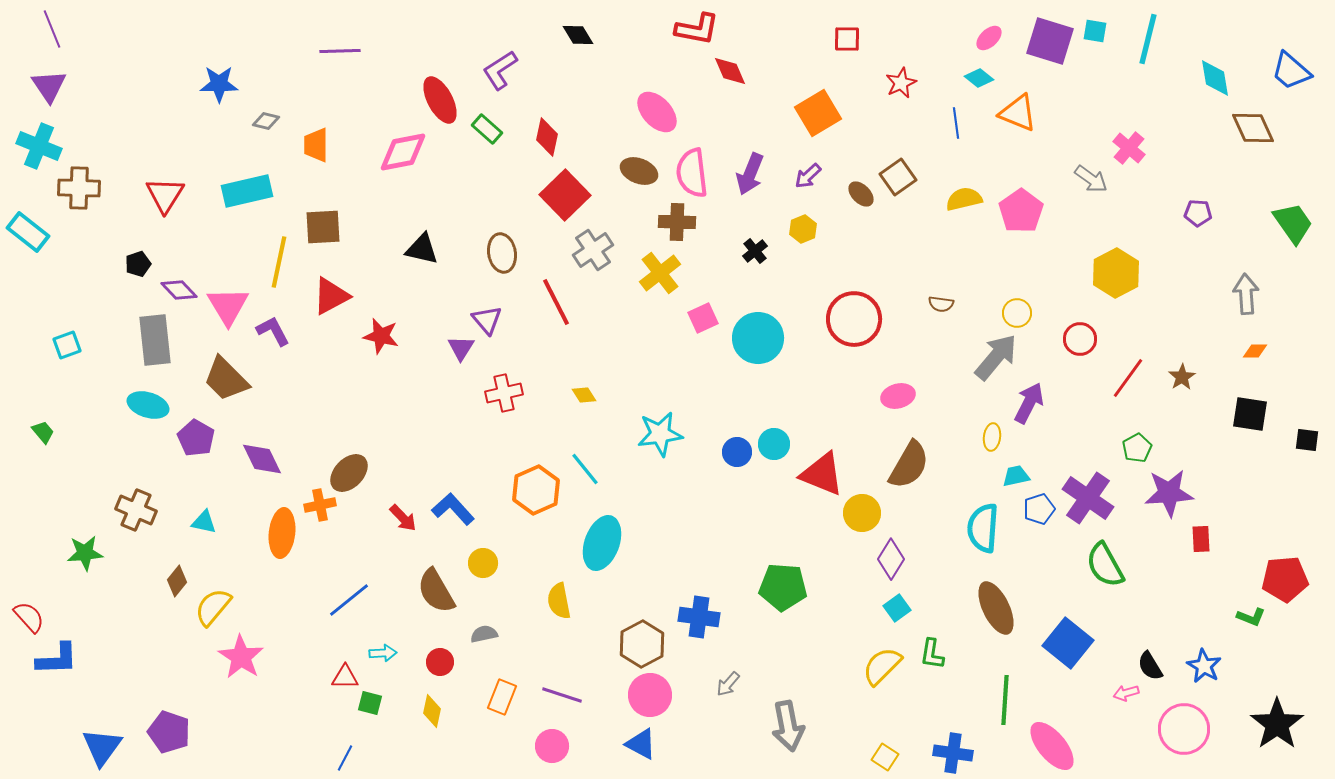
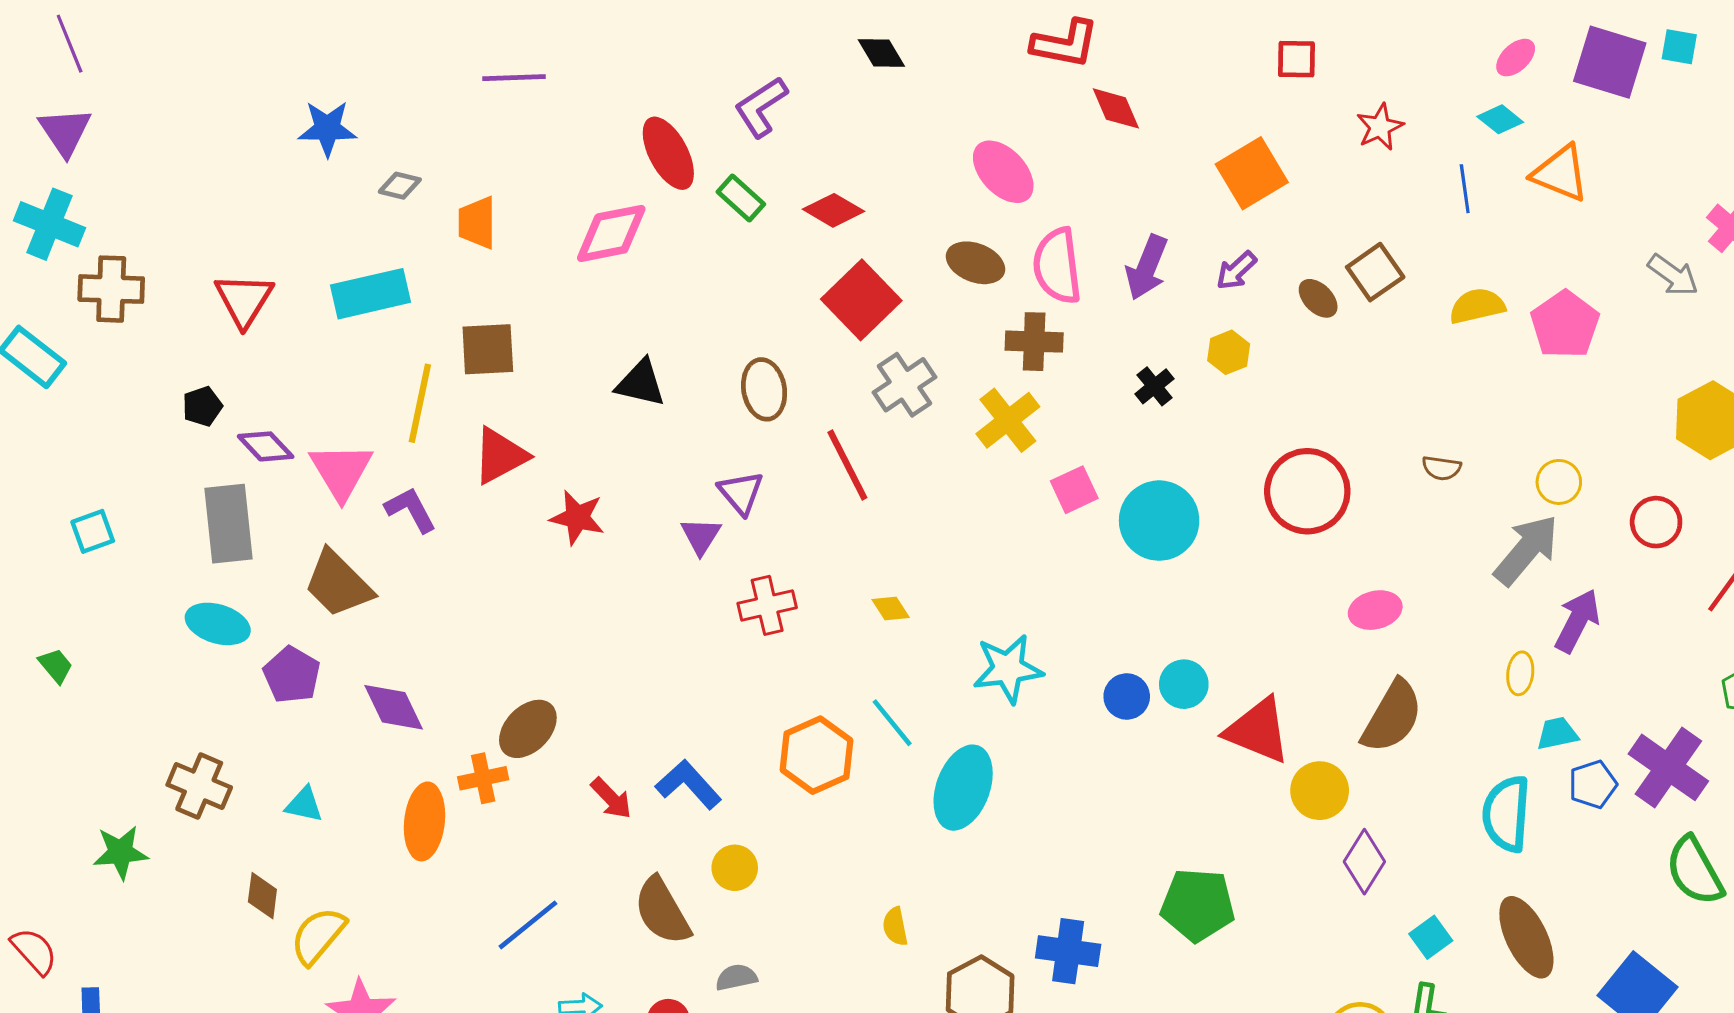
red diamond: (547, 137) -> (833, 210), turned -72
cyan ellipse: (602, 543) -> (963, 788), moved
brown diamond: (177, 581) -> (262, 896), turned -32
yellow semicircle: (559, 601) -> (895, 926), moved, size x0.7
cyan square: (897, 608) -> (1431, 937), moved

